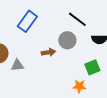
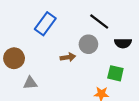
gray triangle: (17, 65) -> (30, 83), moved
green square: (92, 67) -> (115, 73), turned 35

